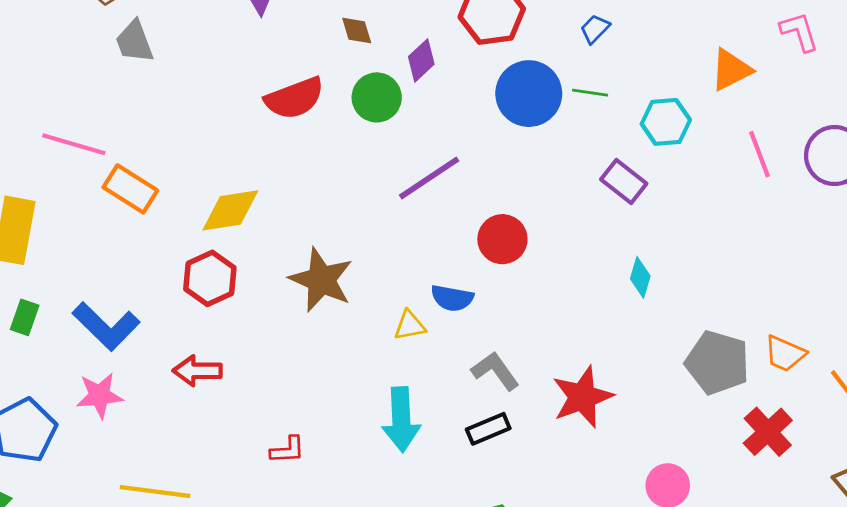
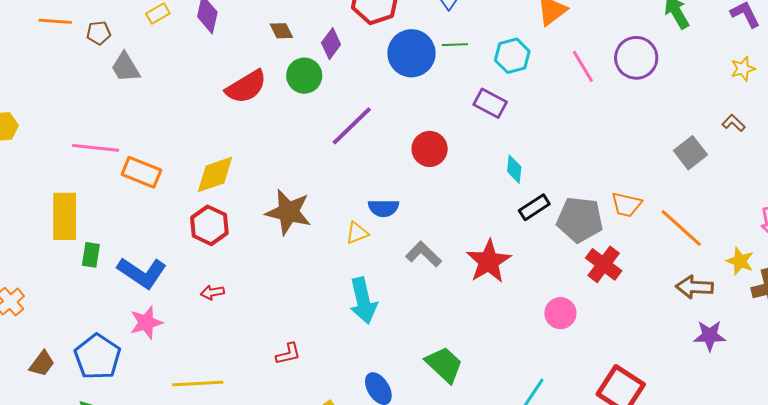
red circle: (502, 239) -> (430, 149), moved
green rectangle: (25, 317) -> (91, 255), moved
red arrow: (197, 371) -> (212, 292), size x0.7
black rectangle: (488, 429) -> (534, 207), moved
red cross: (768, 432) -> (604, 264), moved
red L-shape: (288, 450) -> (288, 354), moved

